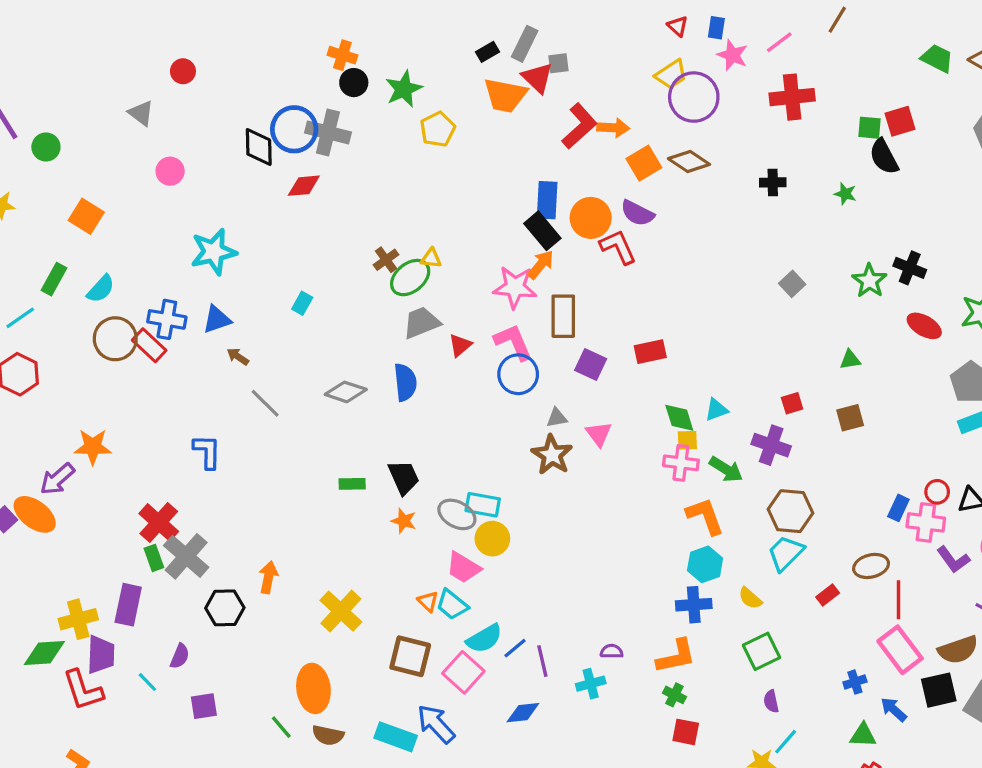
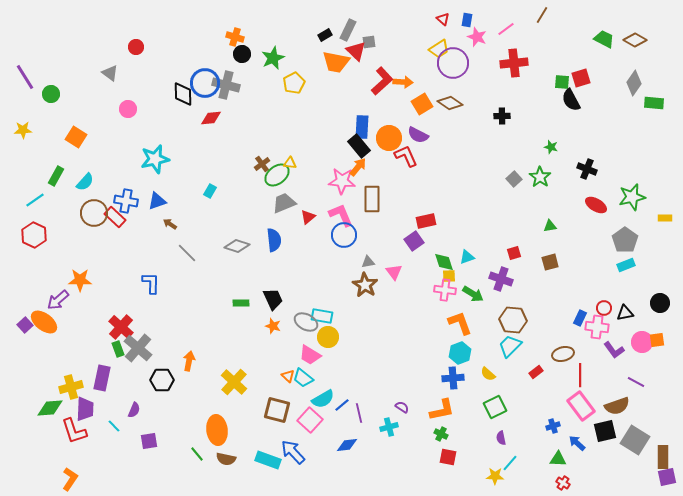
green star: (845, 194) -> (551, 147), moved
green star: (869, 281) -> (540, 177), moved
purple square: (591, 365) -> (414, 241), moved, turned 30
purple semicircle: (612, 651) -> (402, 407), turned 32

